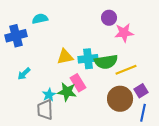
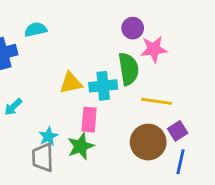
green semicircle: (106, 62) -> (128, 69), moved, turned -90
yellow line: (126, 70) -> (157, 101), turned 30
pink rectangle: (78, 83) -> (89, 120), turned 36
green star: (67, 92) -> (81, 146), moved, turned -30

